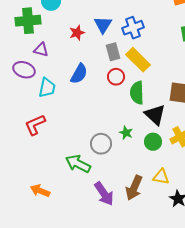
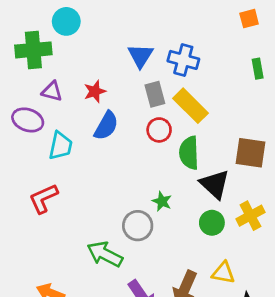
blue cross: (133, 28) -> (183, 60), turned 35
red star: (77, 33) -> (95, 91), moved
green star: (126, 133) -> (162, 201), moved

